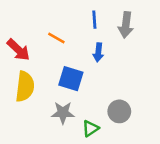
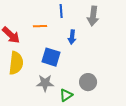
blue line: (94, 20) -> (61, 11), moved
orange line: (56, 38) -> (40, 26), turned -32

